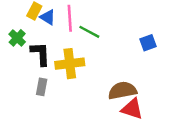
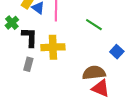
green line: (89, 32) -> (94, 25), moved
blue square: (148, 43) -> (117, 52), moved, turned -32

